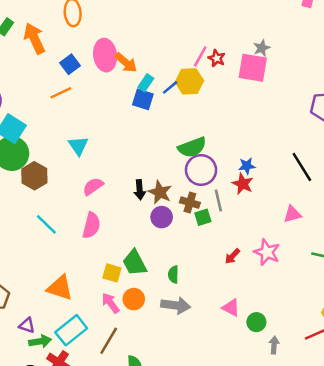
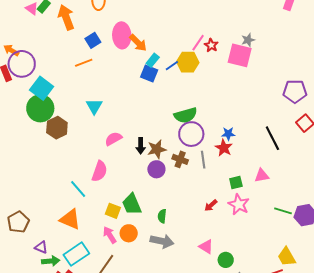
pink semicircle: (93, 186) -> (113, 139), moved
brown star: (160, 192) -> (157, 149), turned 30
green square: (203, 217) -> (236, 182), moved
cyan line: (46, 224) -> (78, 189), moved

